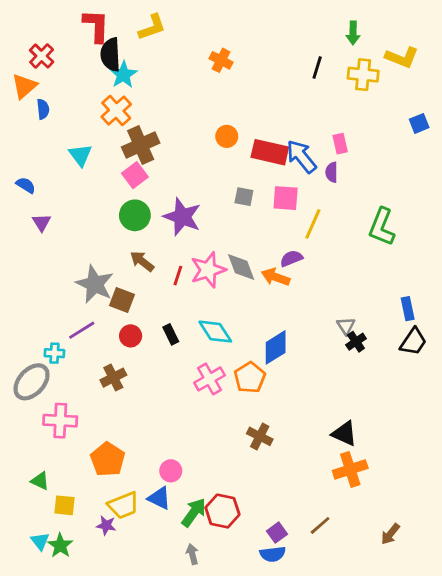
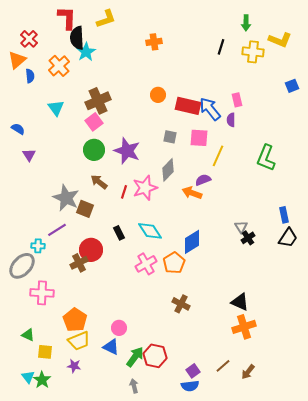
orange cross: (221, 60) -> (154, 42), turned -35
orange cross: (116, 111) -> (59, 66), moved
gray diamond: (241, 267) -> (168, 170), moved, turned 65
red circle: (131, 336) -> (91, 250), moved, size x1.5
yellow trapezoid: (123, 505) -> (79, 341), moved
brown arrow: (390, 534) -> (248, 372), moved

